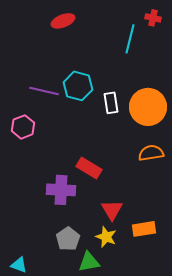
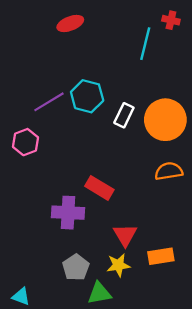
purple line: (44, 91) -> (49, 102), turned -44
white rectangle: (111, 103) -> (124, 115), turned 35
yellow star: (106, 237) -> (118, 265), turned -30

